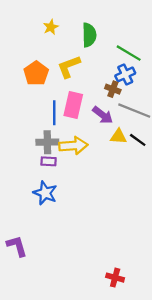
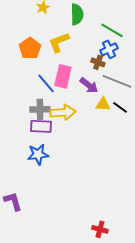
blue line: (54, 113) -> (46, 83), turned -40
purple rectangle: (49, 161) -> (41, 126), size x1.5
blue star: (45, 193) -> (38, 154), turned -30

